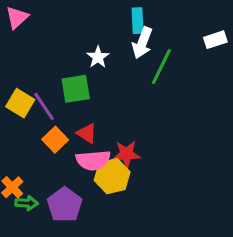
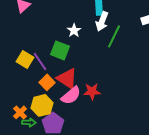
green square: (76, 89) -> (60, 50), turned 30
red triangle: (87, 133) -> (67, 78), size x1.6
pink semicircle: (93, 160) -> (71, 95), turned -35
yellow hexagon: (112, 176) -> (42, 105), moved

